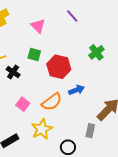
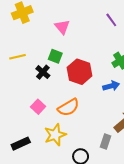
purple line: (72, 16) -> (111, 20), moved
black cross: (13, 72) -> (43, 72), moved
blue arrow: (77, 90) -> (111, 86), moved

